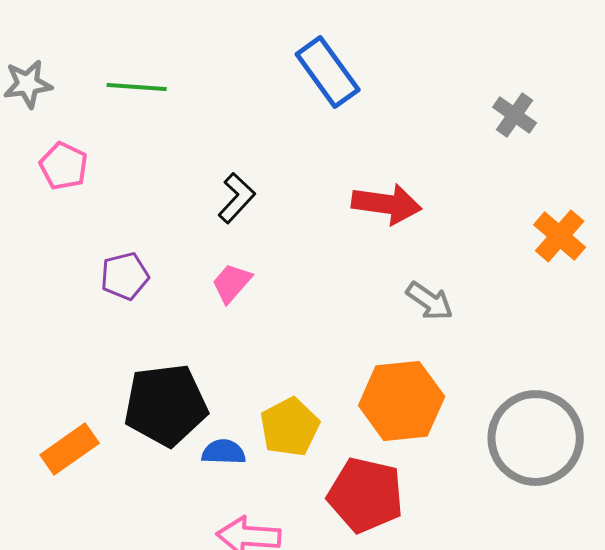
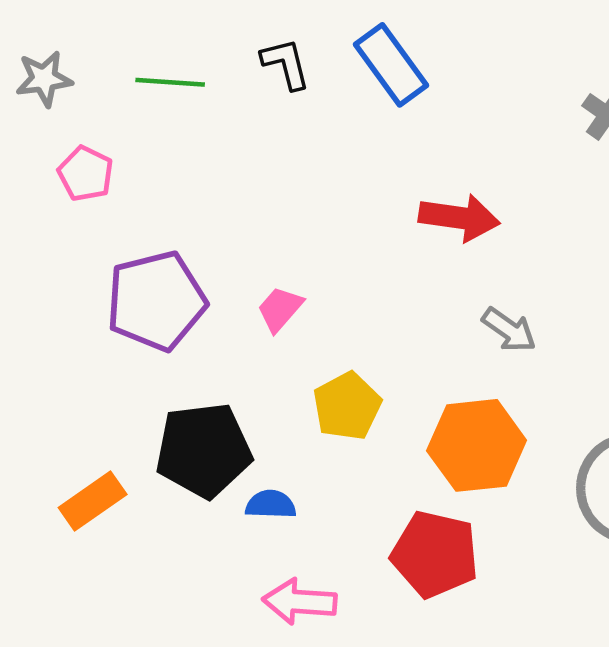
black L-shape: (237, 198) -> (286, 64), moved, turned -57
purple pentagon: (125, 276) -> (156, 301), size x1.8
yellow pentagon: (290, 427) -> (347, 406), moved

